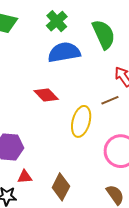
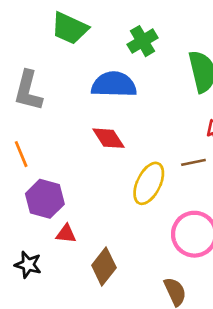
blue semicircle: (64, 52) -> (114, 85), moved
red triangle: (25, 177) -> (66, 234), moved

